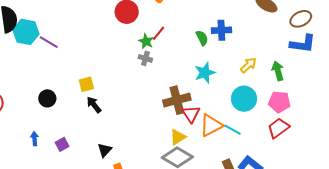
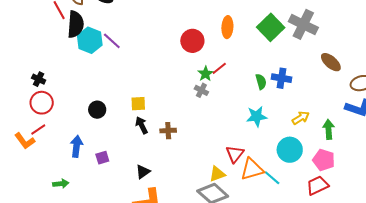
purple line: (49, 42) -> (112, 41), moved
brown cross: (177, 100) -> (168, 131), moved, size x0.6
blue arrow: (35, 139) -> (77, 146), size x1.5

